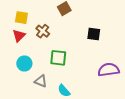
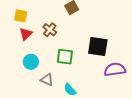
yellow square: (21, 18) -> (21, 16), moved
black square: (94, 34) -> (98, 47), moved, size x1.5

